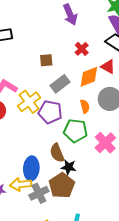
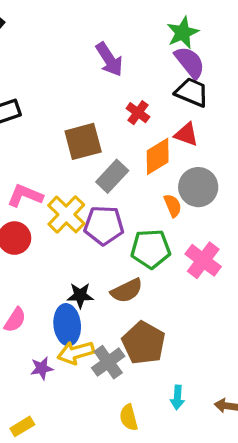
brown square: (46, 60) -> (83, 141), size x1.6
orange semicircle: (85, 106) -> (173, 206), moved
brown semicircle: (57, 153) -> (127, 291), turned -84
black star: (69, 167) -> (80, 295), moved
blue ellipse: (31, 168) -> (67, 325), moved

